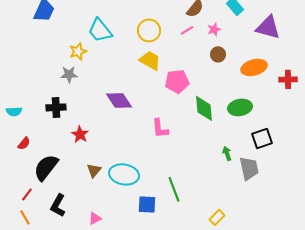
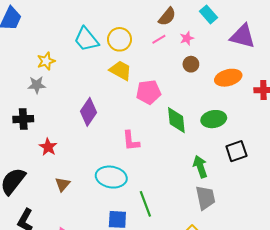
cyan trapezoid: (100, 30) -> (86, 39), moved
purple diamond: (119, 100) -> (88, 112), turned 68
green arrow: (227, 153) -> (200, 167), size x1.5
gray trapezoid: (249, 168) -> (205, 198), moved
cyan ellipse: (124, 174) -> (111, 177), moved

